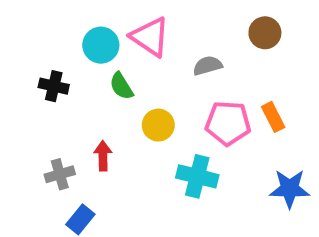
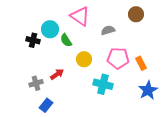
cyan circle: (101, 45) -> (50, 29), moved
orange rectangle: (273, 117) -> (141, 63), moved
red arrow: (103, 156) -> (57, 74), turned 56
blue star: (290, 189) -> (148, 90), turned -30

